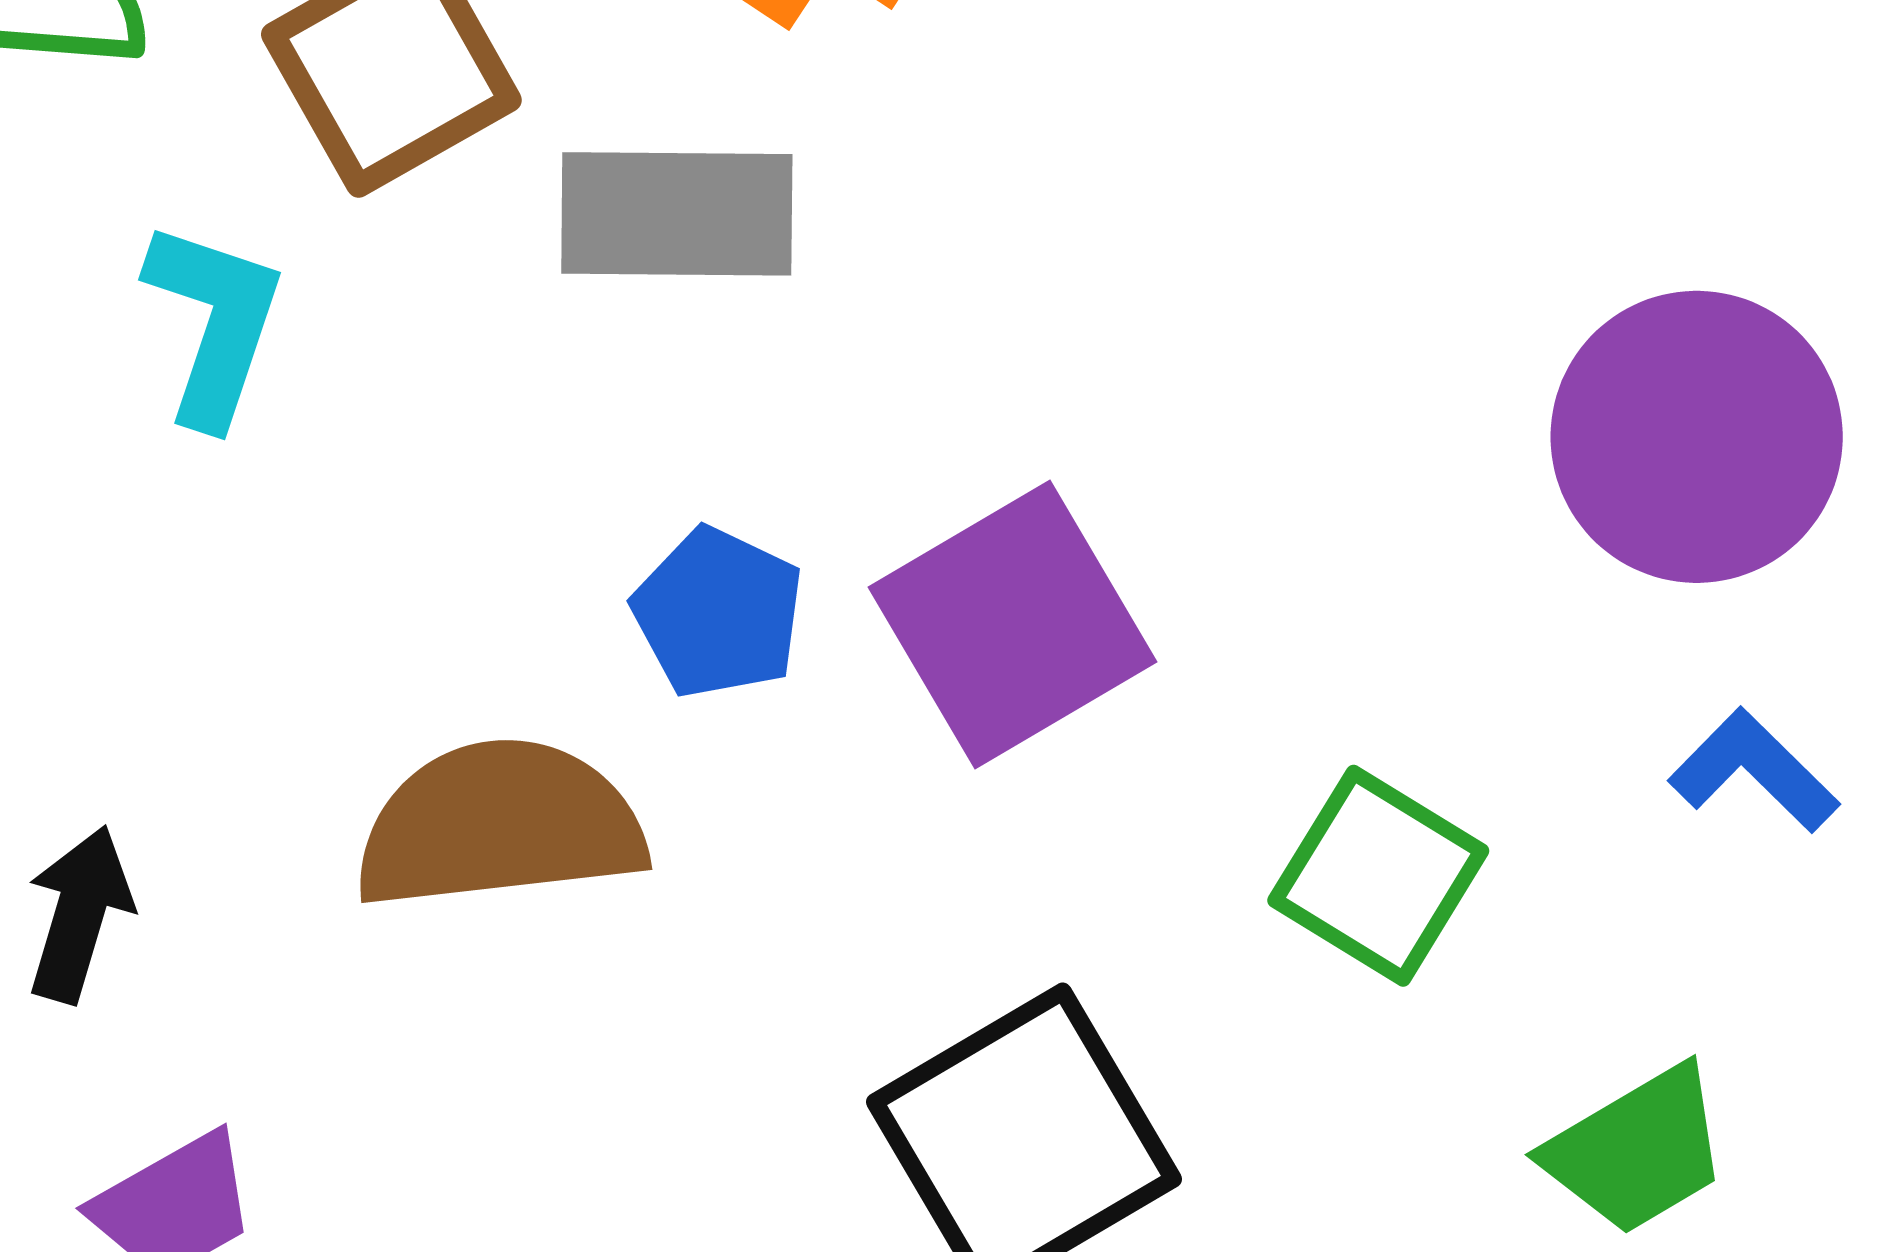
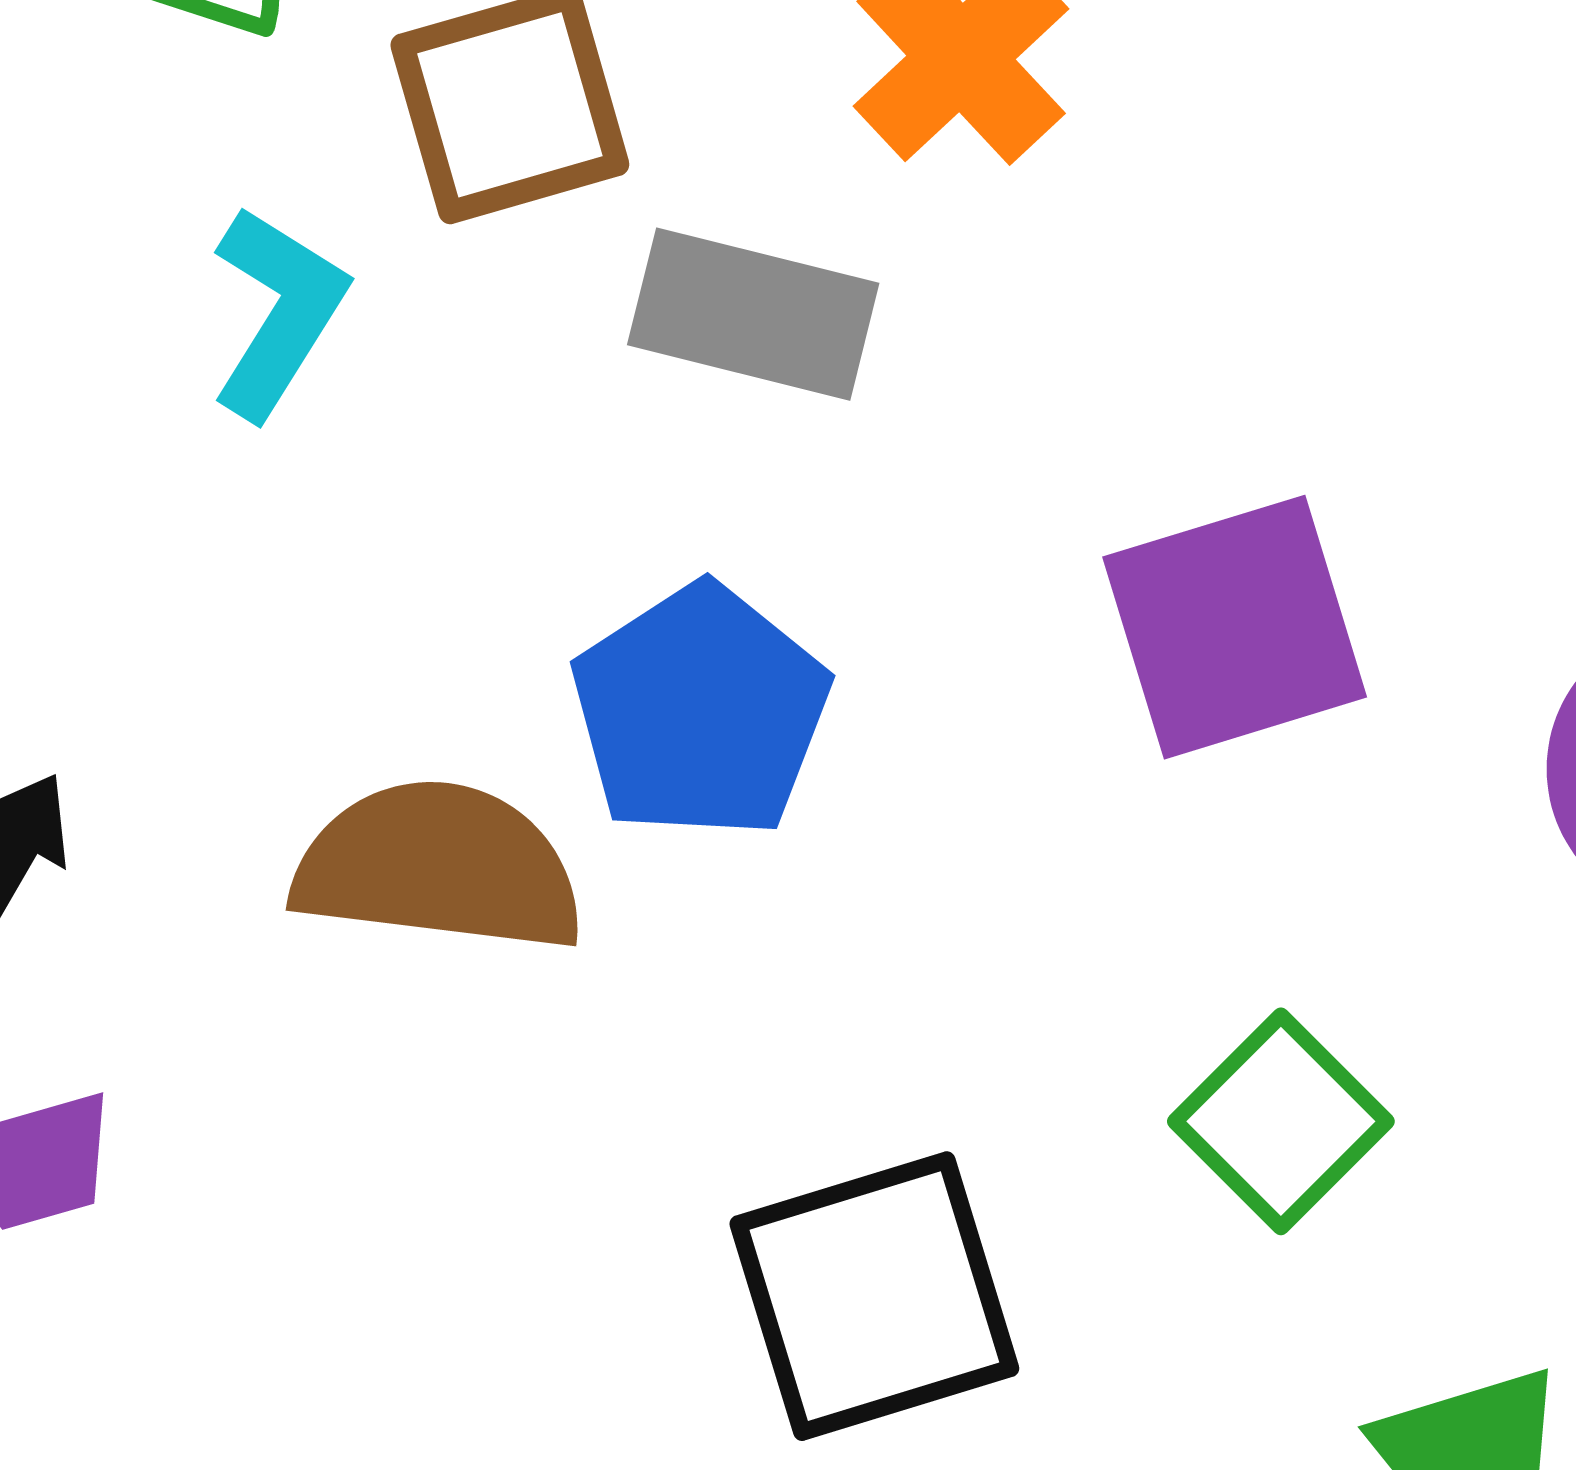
blue pentagon: (718, 613) -> (700, 712), size x1.5
purple square: (1012, 625) -> (1235, 627), moved

